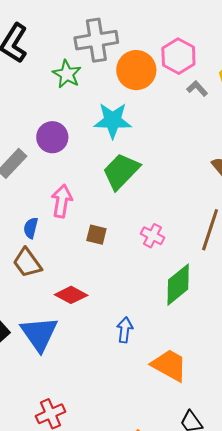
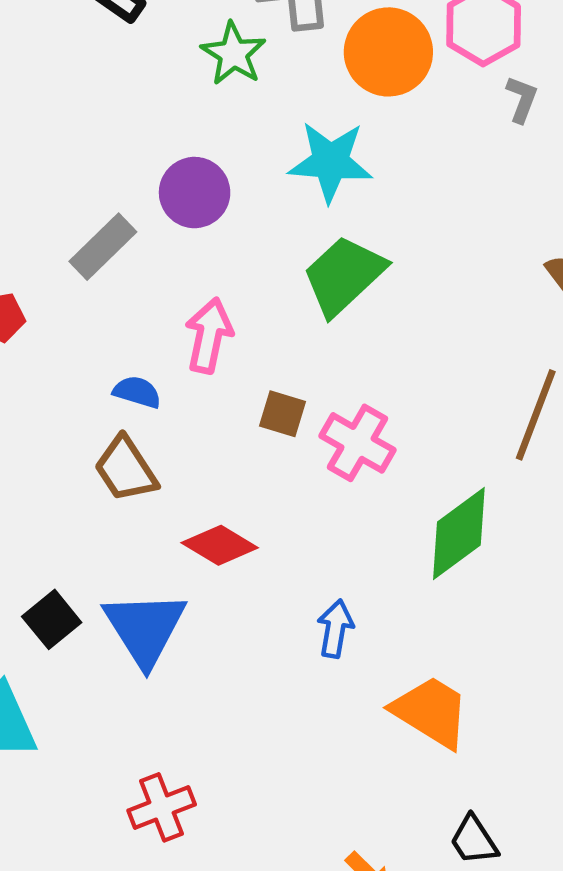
gray L-shape: (197, 88) -> (522, 99), turned 60
blue semicircle: (31, 228) -> (137, 392), turned 90
pink cross: (152, 236) -> (358, 443), moved, size x1.4

